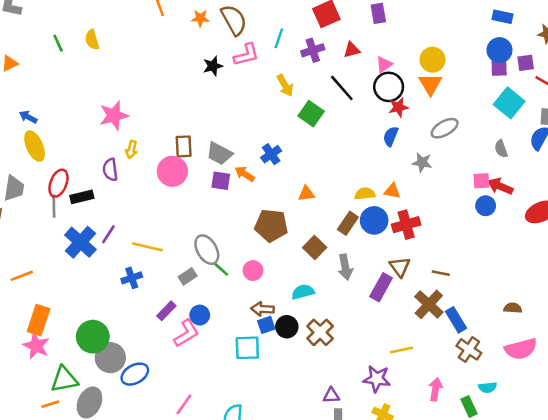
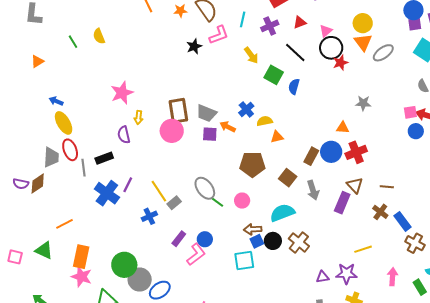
gray ellipse: (445, 128) -> (383, 53), moved
blue semicircle: (391, 136) -> (294, 87), moved
brown rectangle: (184, 146) -> (178, 111), size x1.4
red ellipse: (59, 183) -> (70, 150), moved, turned -35
yellow semicircle: (365, 194) -> (265, 121), moved
yellow line: (147, 247) -> (159, 191), turned 50
gray rectangle: (188, 276) -> (174, 203), moved
cyan semicircle: (303, 292) -> (282, 213), size x1.4
brown cross: (429, 304) -> (380, 212), size x0.7
purple triangle: (331, 396) -> (323, 277), moved

